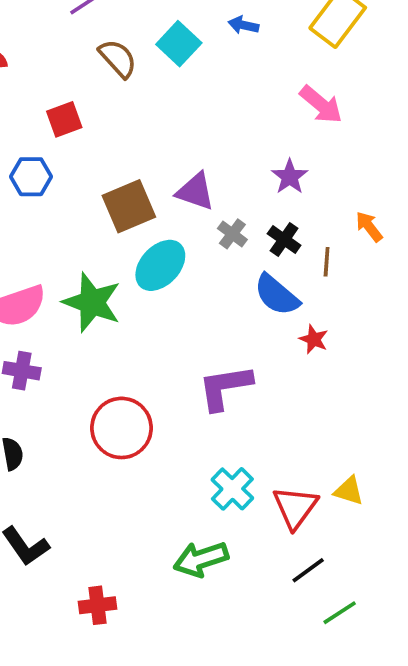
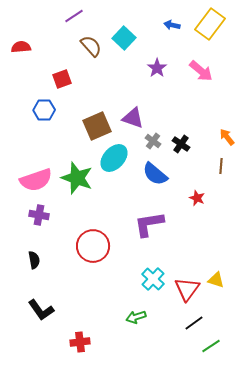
blue arrow: (243, 25) -> (172, 25), moved
purple star: (290, 177) -> (157, 68), moved
brown line: (327, 262) -> (221, 166), moved
blue semicircle: (277, 295) -> (155, 174), moved
green arrow: (201, 559) -> (136, 317), size x0.7

